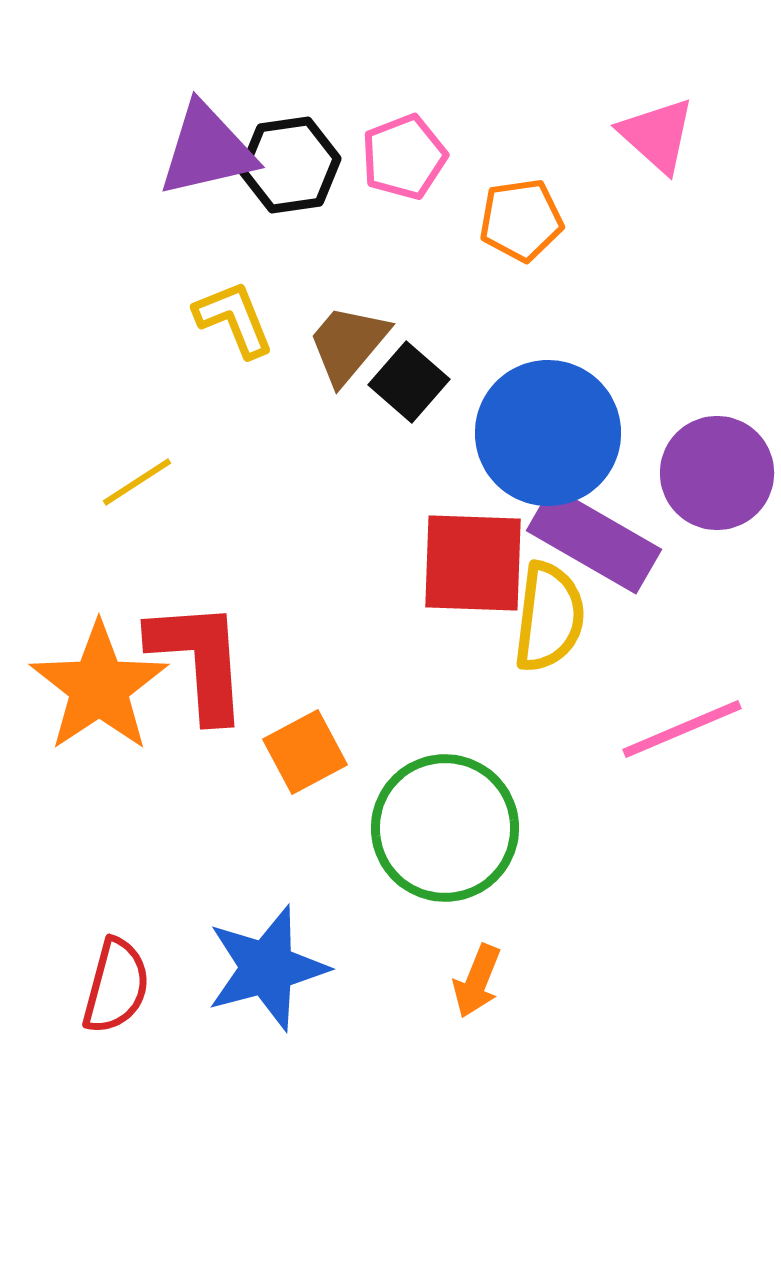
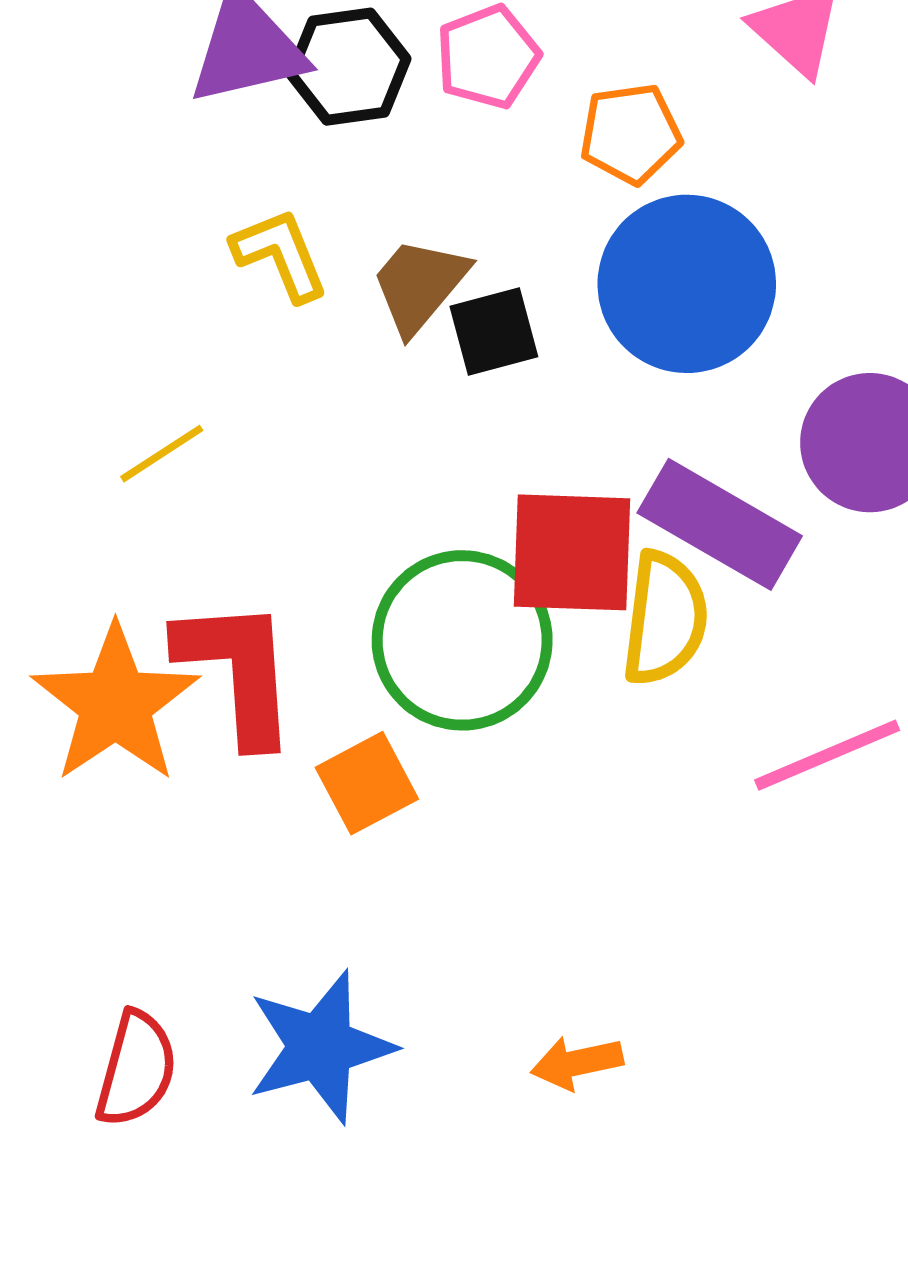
black square: (409, 382) -> (494, 331), turned 34
blue circle: (548, 433) -> (687, 284), moved
green circle: (445, 828) -> (462, 640), moved
orange arrow: (477, 981) -> (577, 1063), turned 56

